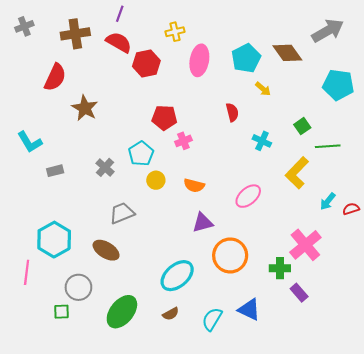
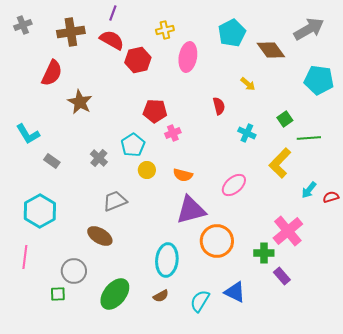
cyan pentagon: (246, 58) -> (232, 33), moved
gray rectangle: (55, 171) -> (52, 161), turned 49
purple triangle: (203, 223) -> (191, 210), size x1.5
cyan hexagon: (54, 240) -> (40, 211), moved
cyan ellipse: (177, 276) -> (167, 260), turned -44

